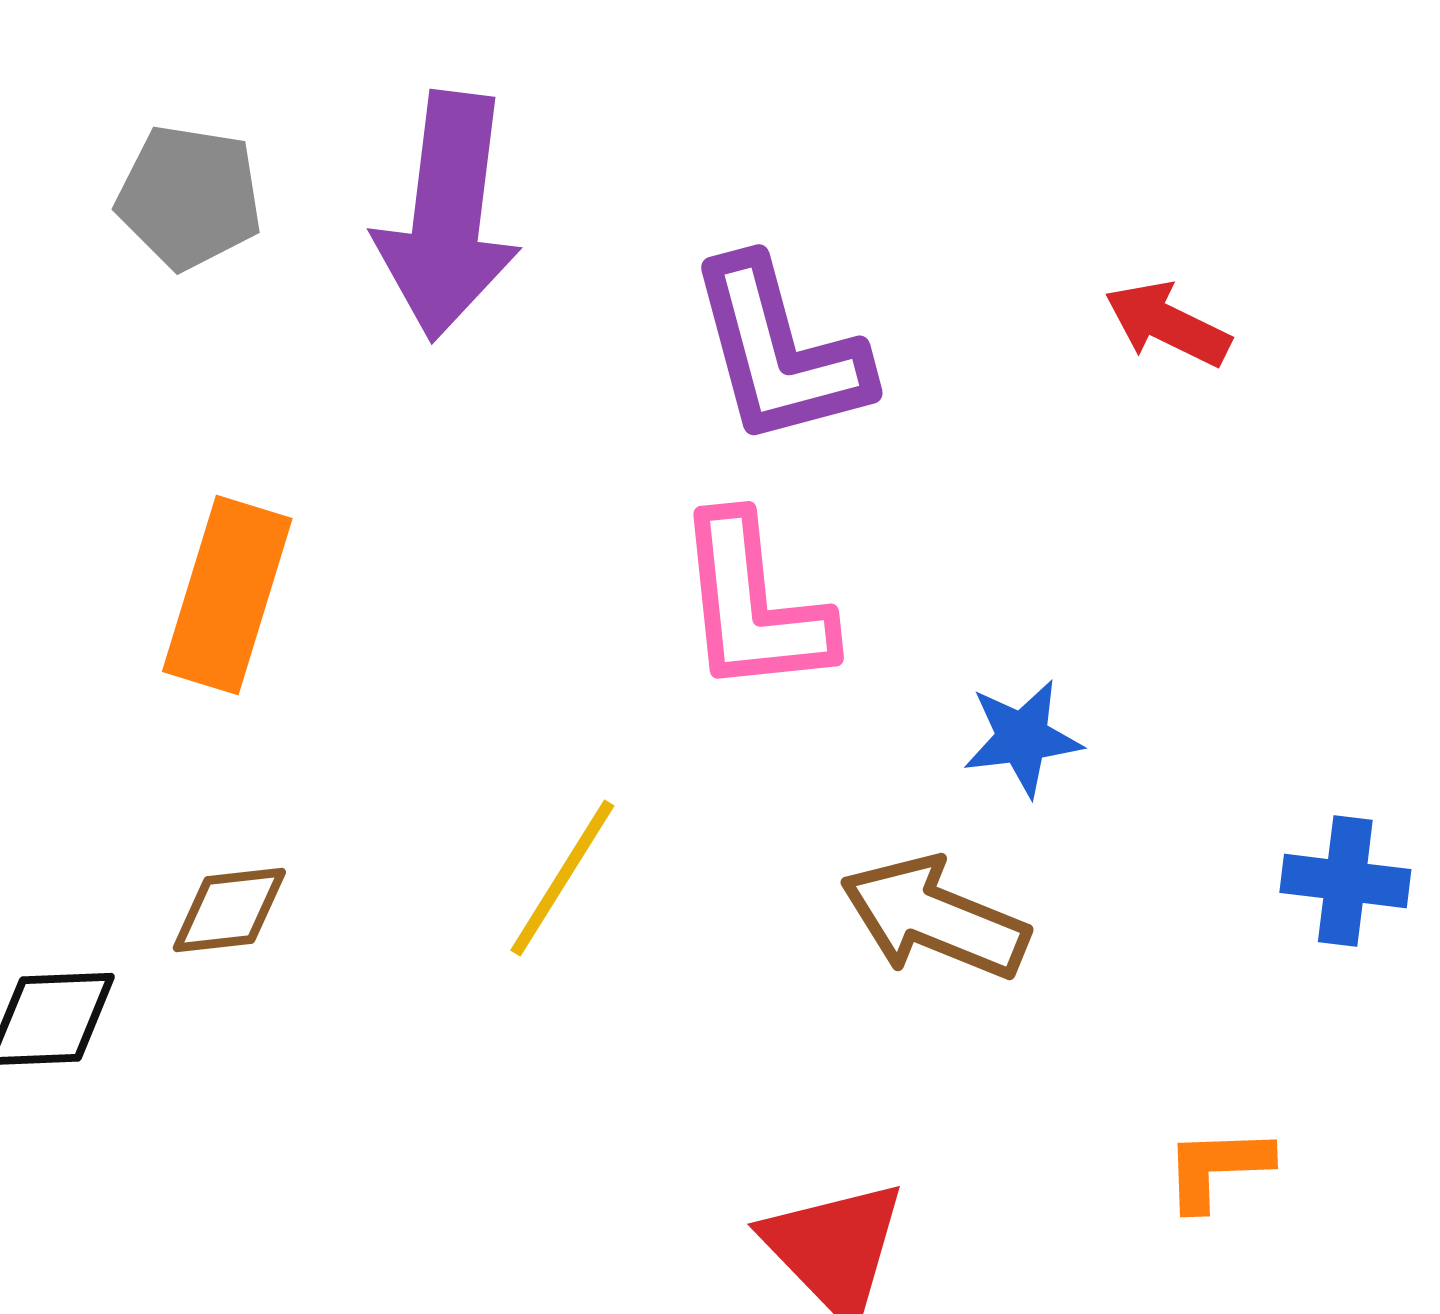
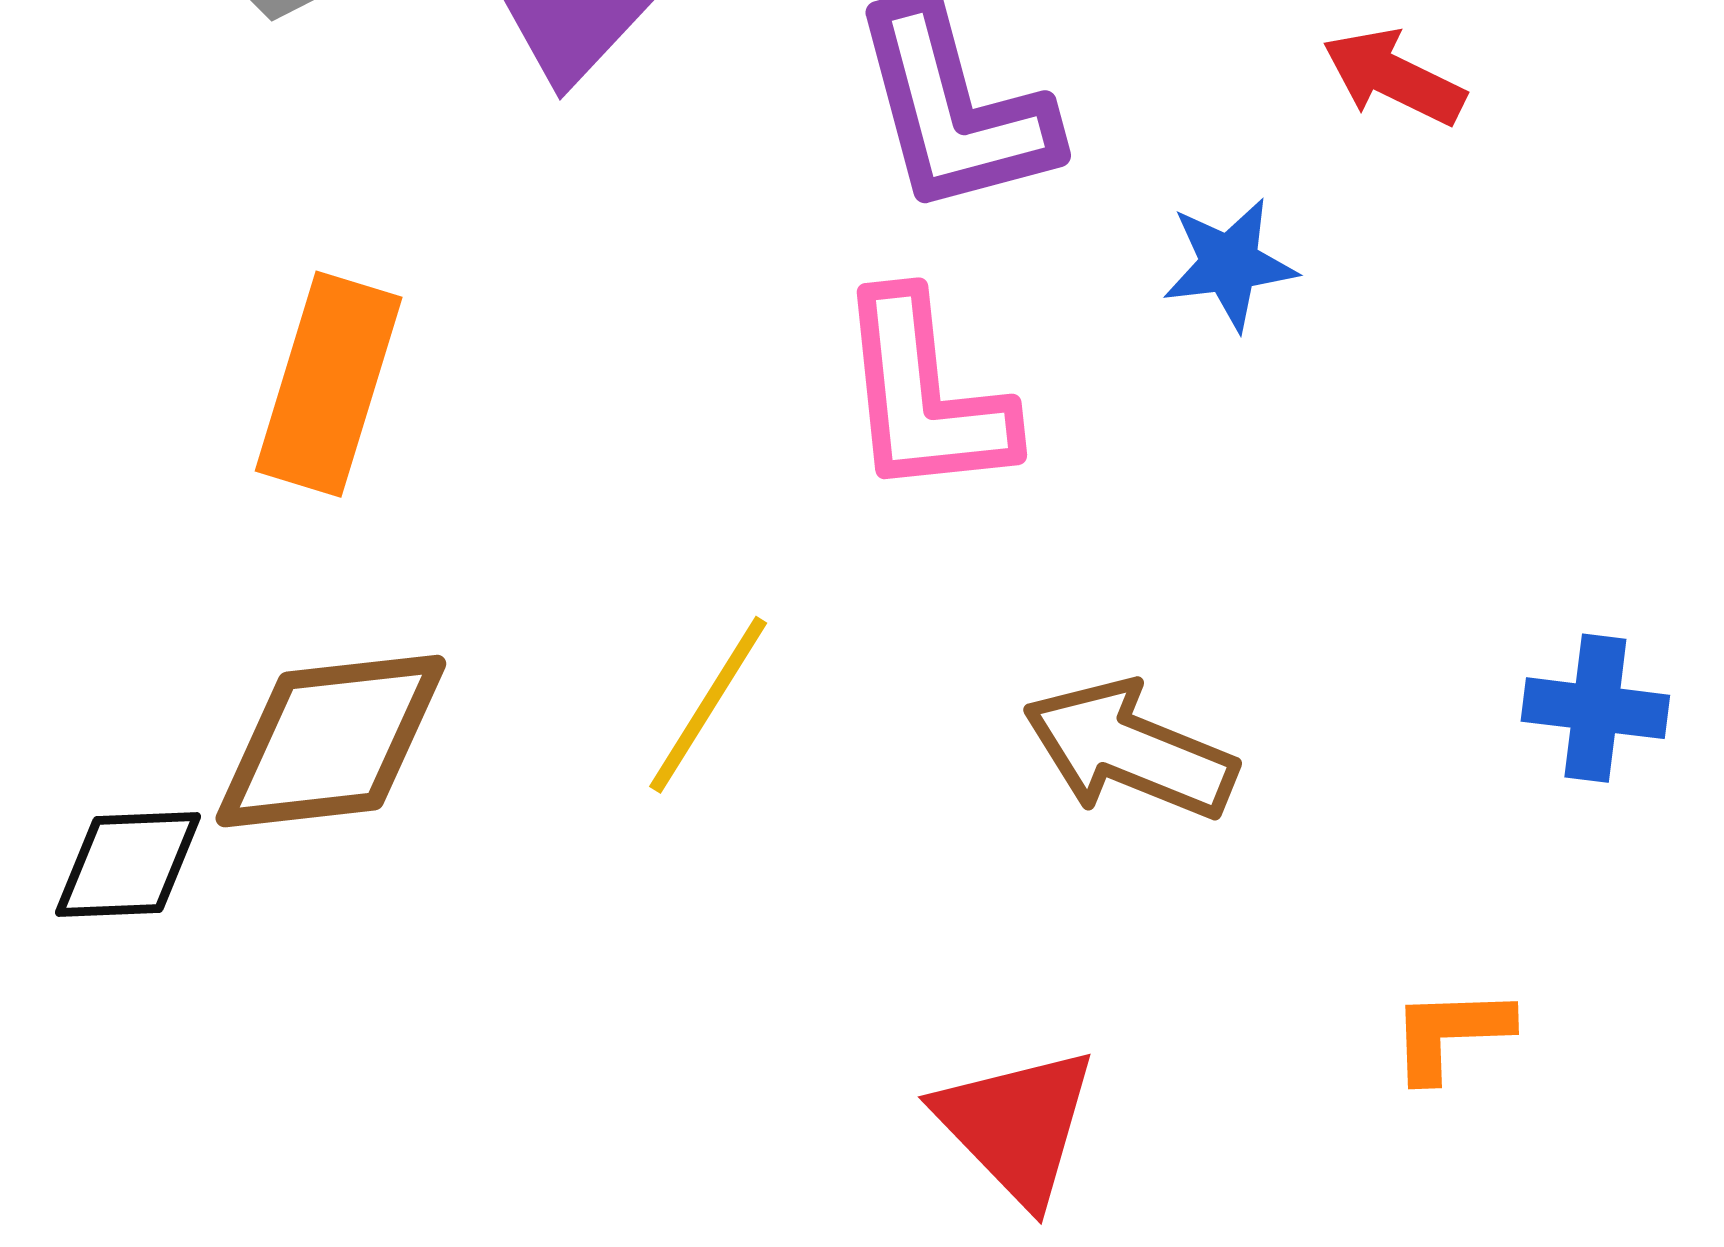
blue star: (1022, 738) -> (1229, 264), moved
brown diamond: (229, 910) -> (331, 741), size x1.8

